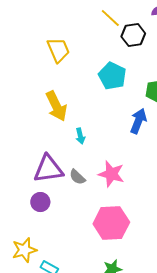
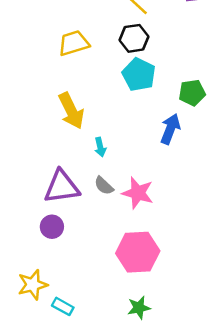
black hexagon: (133, 35) -> (134, 38), moved
yellow trapezoid: (58, 50) -> (74, 43), turned -84
gray semicircle: (77, 177) -> (104, 186), moved

